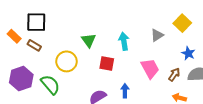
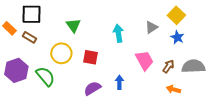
green triangle: (89, 40) -> (73, 25), moved
blue star: (188, 53) -> (177, 37), moved
red square: (107, 63) -> (90, 57), moved

